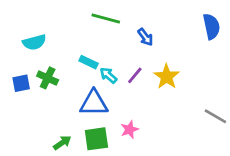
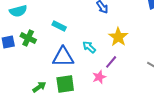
cyan arrow: (108, 75) -> (89, 47), moved
purple line: (135, 75) -> (111, 62), moved
pink star: (130, 130) -> (99, 77), moved

